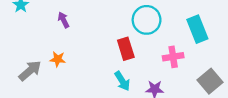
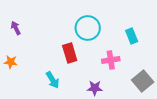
cyan rectangle: (197, 29) -> (132, 36), size x0.7
cyan arrow: (122, 81) -> (53, 80), moved

